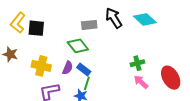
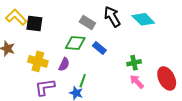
yellow L-shape: (18, 23) -> (16, 17), turned 95
gray rectangle: (89, 25) -> (87, 22), turned 35
green diamond: (78, 46) -> (75, 43), turned -50
blue rectangle: (84, 70) -> (99, 48), moved

